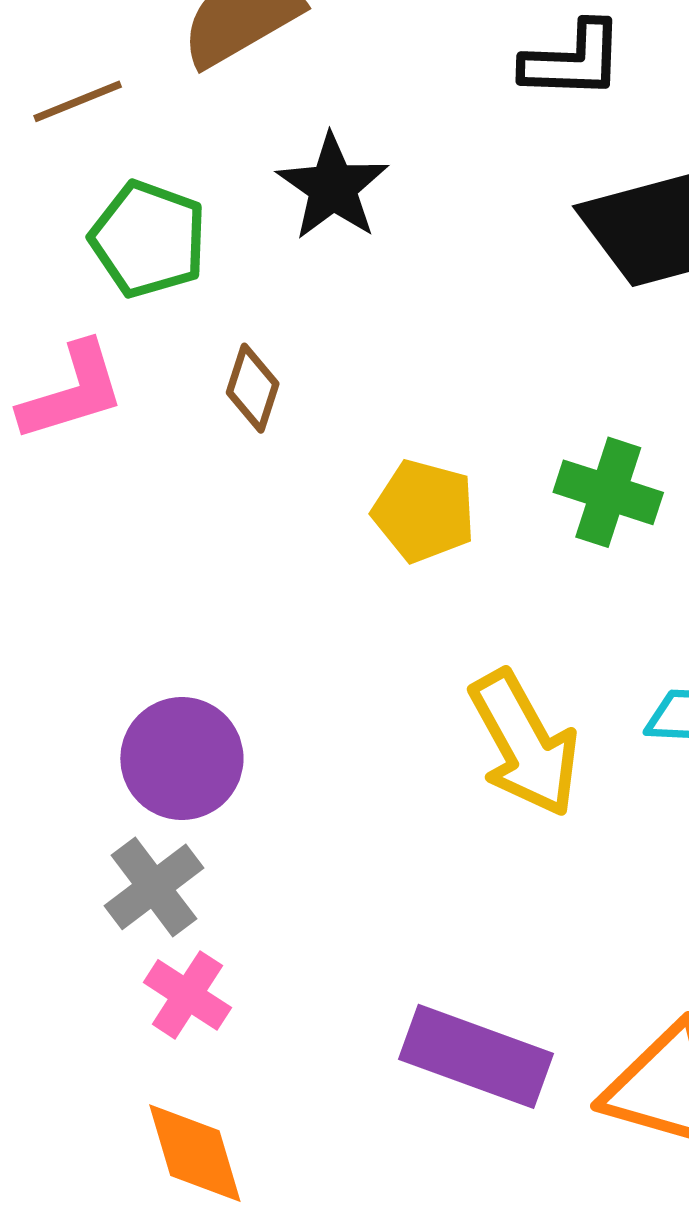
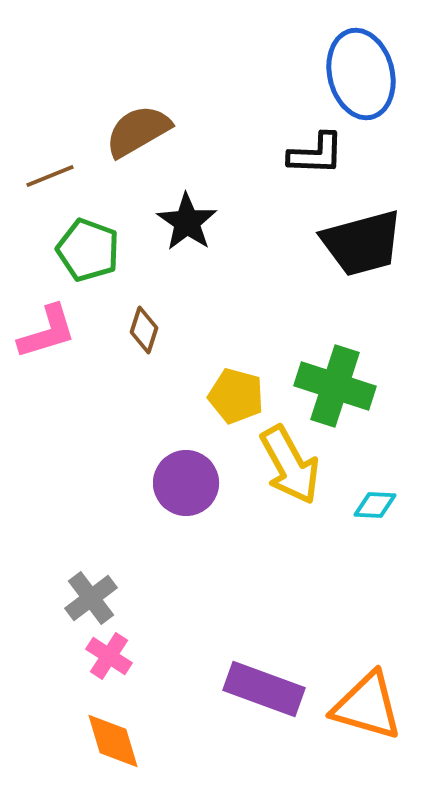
green cross: (608, 492) -> (335, 386), size x1.4
yellow arrow: (524, 744) -> (290, 465), moved
purple circle: (182, 759) -> (186, 483), moved

